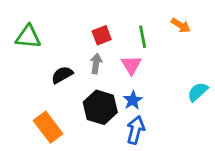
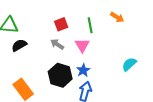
gray arrow: (96, 64) -> (57, 44), turned -64
black semicircle: (62, 75) -> (19, 45), moved

